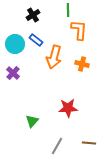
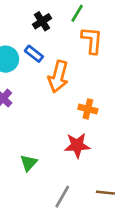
green line: (68, 10) -> (77, 13), turned 32
black cross: (33, 15) -> (42, 21), moved
orange cross: (82, 64) -> (88, 109), moved

